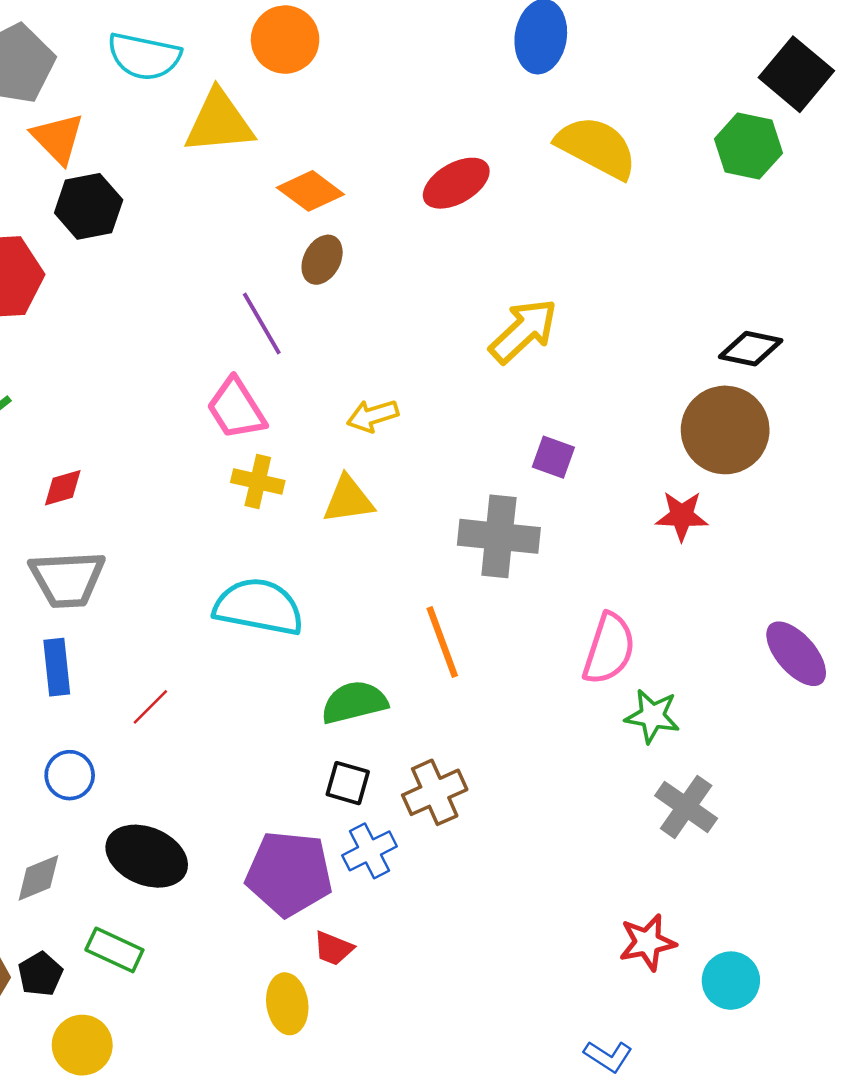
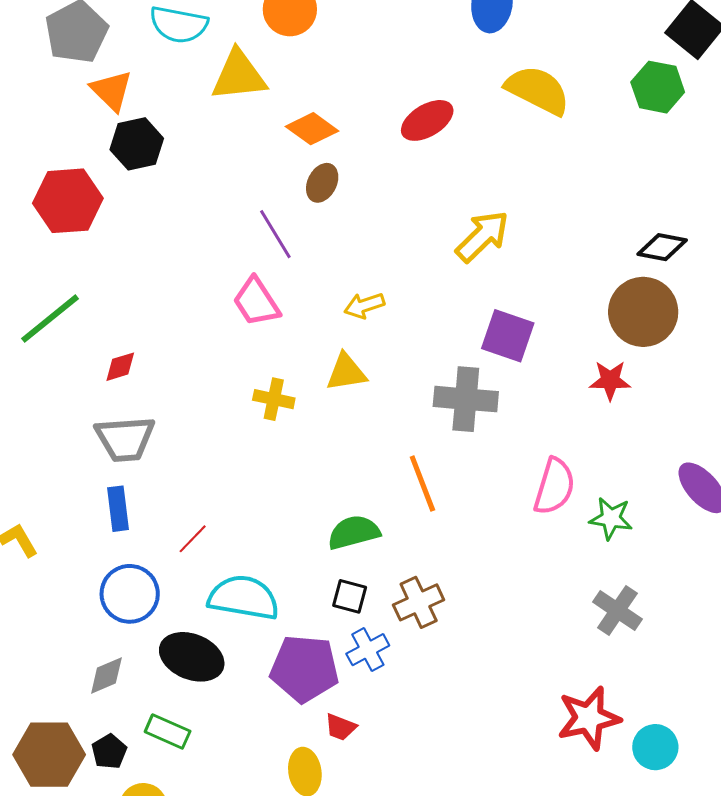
purple square: (553, 457) -> (508, 336), size x1.6
yellow cross: (258, 482) -> (274, 399), moved
cyan semicircle: (259, 607) -> (244, 598), moved
green star: (652, 716) -> (611, 518), moved
blue circle: (70, 775) -> (130, 594), size x1.5
red star: (647, 942) -> (589, 718), size x1.4

